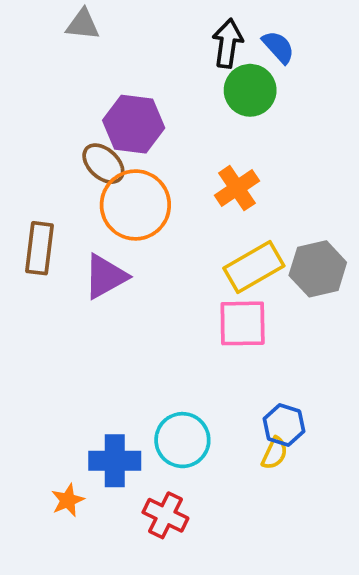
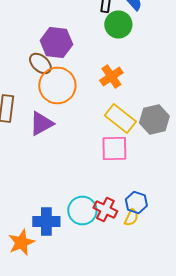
yellow rectangle: (254, 267) -> (120, 118), turned 68
orange star: (68, 500) -> (21, 242), size x1.5
red cross: (165, 515) -> (105, 210), moved

